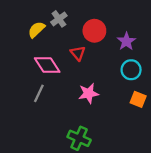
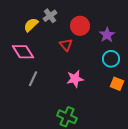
pink diamond: (47, 65) -> (23, 52), moved

